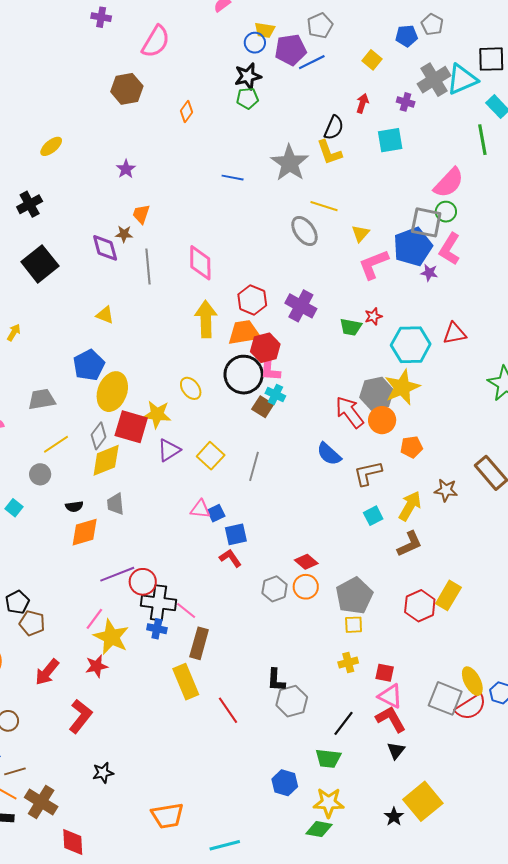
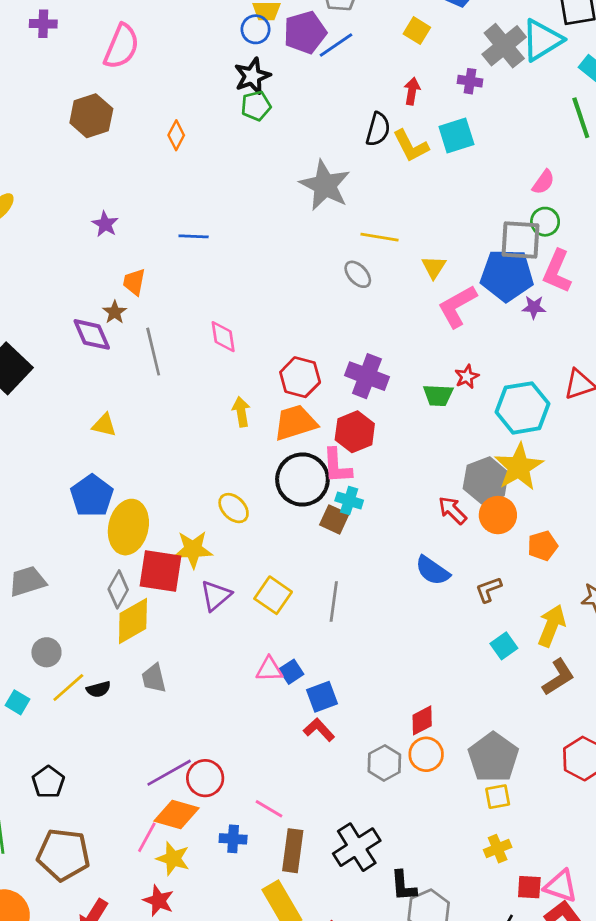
yellow L-shape: (329, 152) -> (411, 146), moved
blue line: (233, 178) -> (194, 236), moved
pink semicircle: (449, 183) -> (543, 182), size x0.6
gray ellipse: (304, 231) -> (358, 274), size x0.7
brown star: (124, 234) -> (115, 312), turned -30
blue pentagon: (413, 247) -> (507, 275), turned 30
pink diamond: (200, 263) -> (223, 337), size x0.7
yellow arrow: (206, 319) -> (241, 412), size x0.6
red hexagon: (265, 348) -> (355, 432), moved
gray trapezoid: (42, 399) -> (27, 581), moved
red arrow: (349, 412) -> (452, 510), size x0.7
yellow line: (56, 444) -> (68, 688), moved
brown L-shape: (368, 473) -> (489, 590), size x0.7
orange diamond: (85, 532) -> (177, 814), moved, turned 40
red diamond: (306, 562) -> (422, 720), turned -60
black pentagon: (17, 602) -> (48, 782), moved
black cross: (158, 603) -> (357, 847), moved, turned -32
brown pentagon: (32, 623) -> (63, 855), size x1.5
yellow star: (111, 637) -> (173, 858), size x0.7
red star: (97, 666) -> (159, 901), turned -30
red square: (385, 673) -> (529, 887), moved

